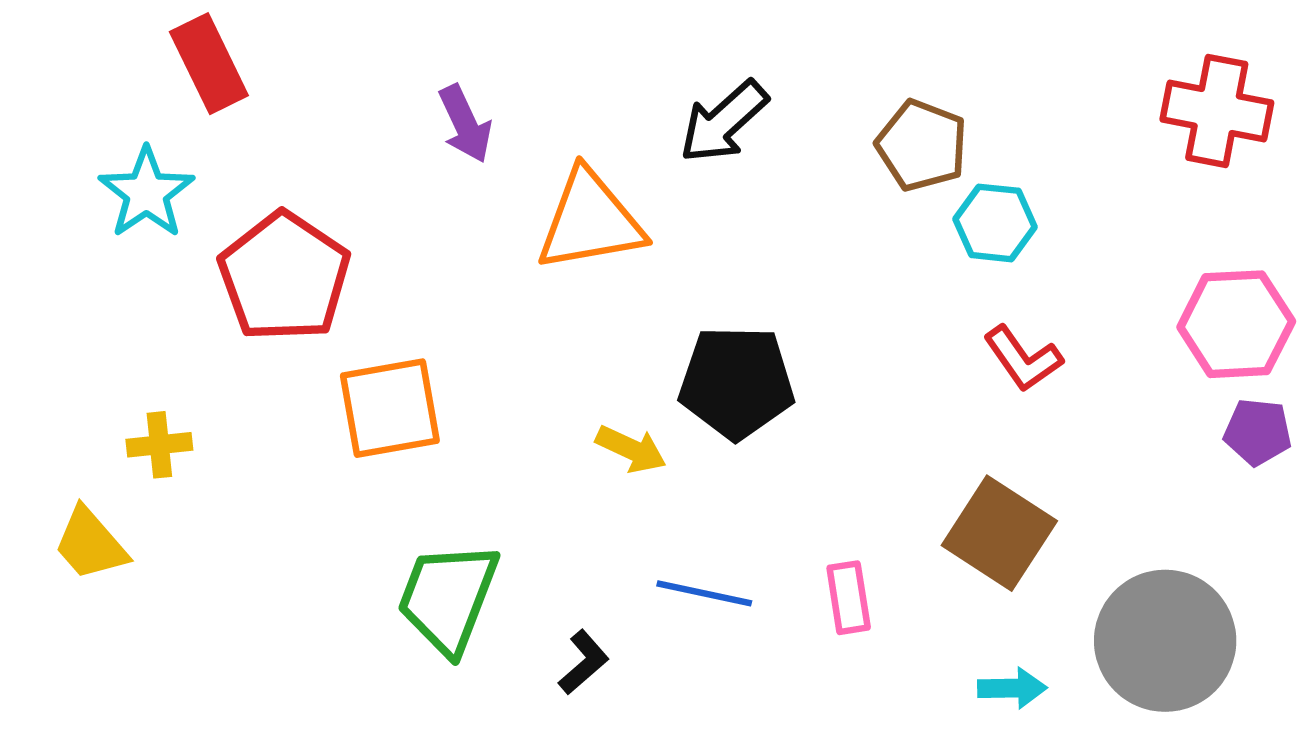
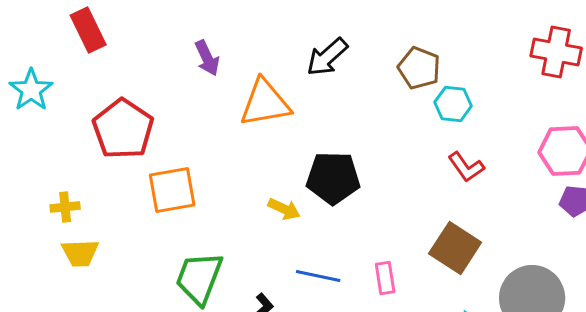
cyan star: (146, 193) -> (31, 90), moved
yellow trapezoid: (90, 544) -> (80, 253), moved, turned -51

